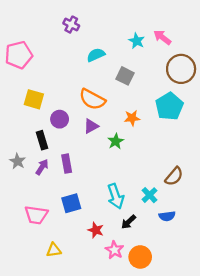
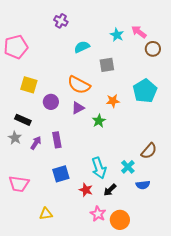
brown circle: (181, 69) -> (153, 49), moved, size x0.6
gray square: (125, 76) -> (107, 65), turned -35
black rectangle: (42, 140) -> (23, 120), moved, turned -49
pink trapezoid: (36, 215) -> (19, 184), moved
red star: (96, 230) -> (86, 190), moved

